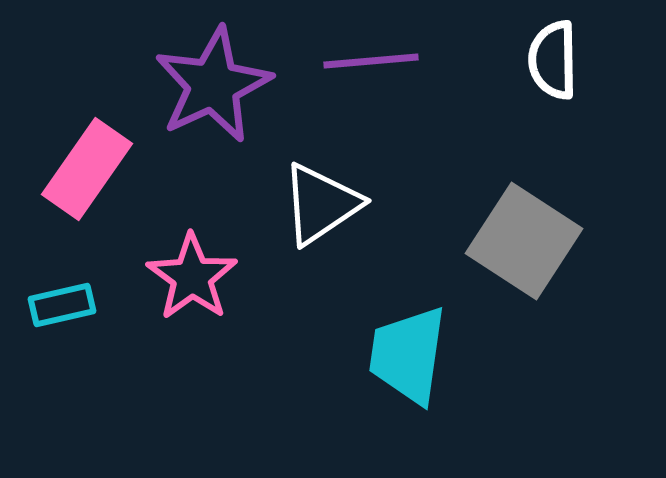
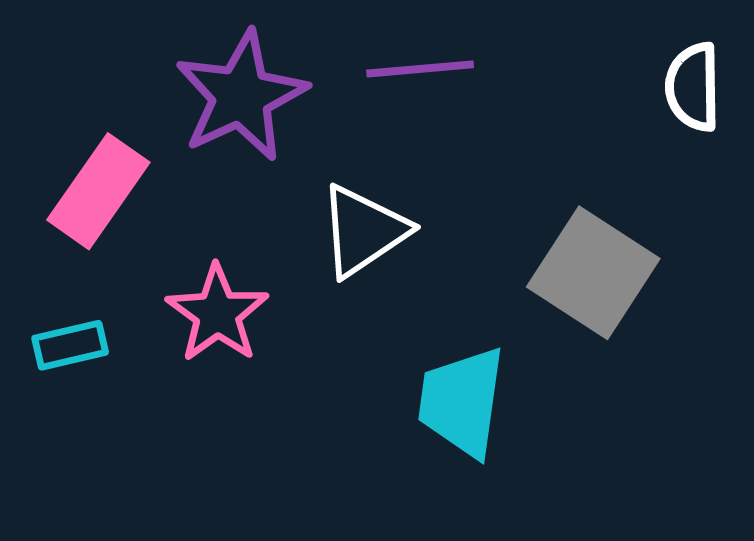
white semicircle: (553, 60) -> (693, 87), moved

